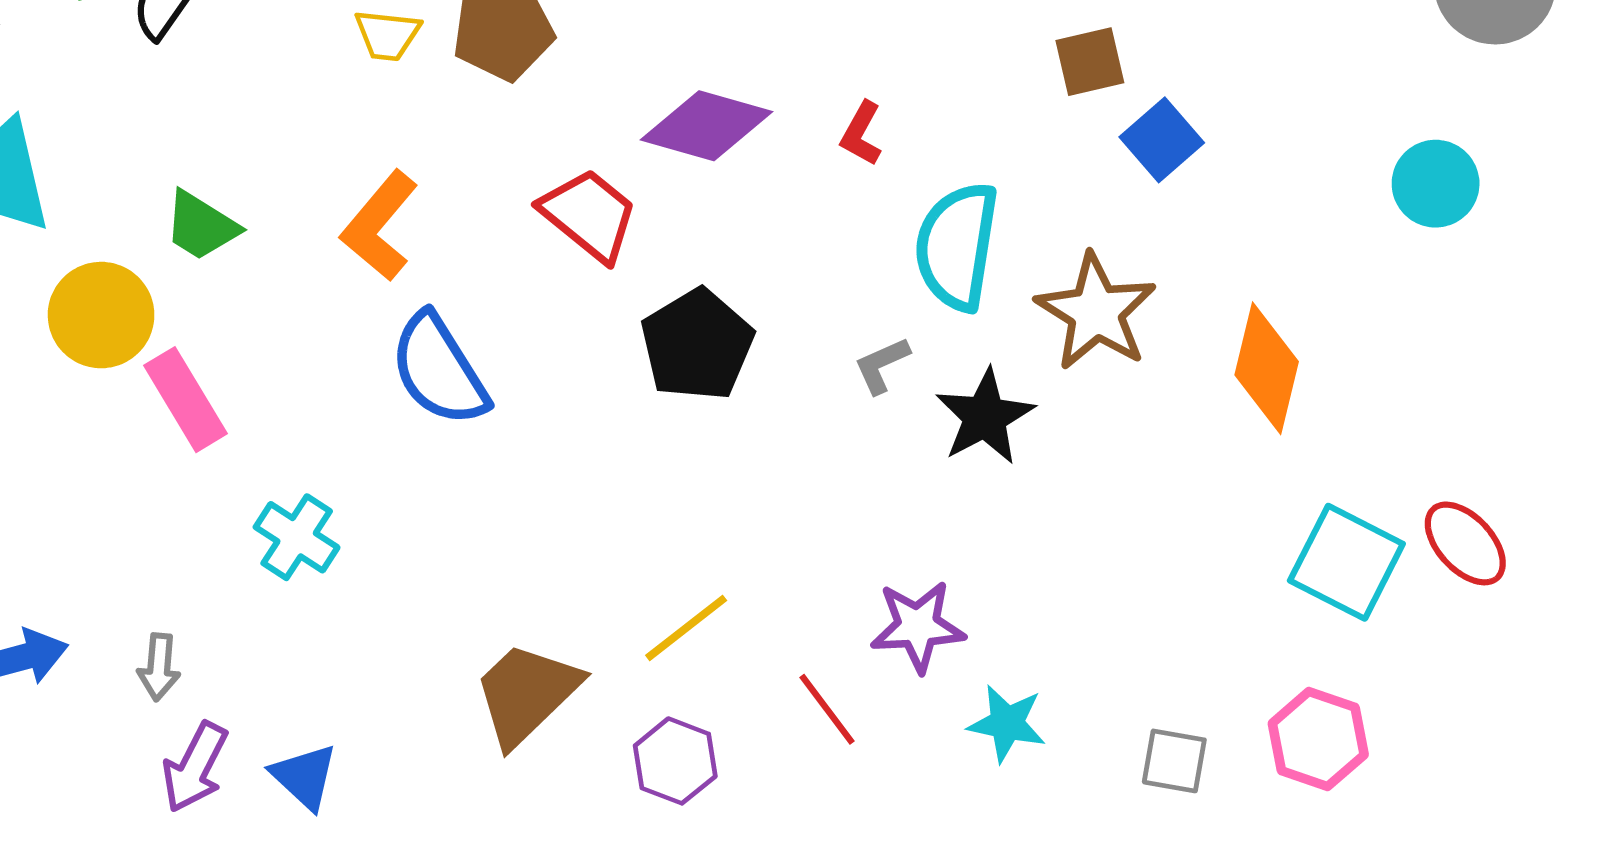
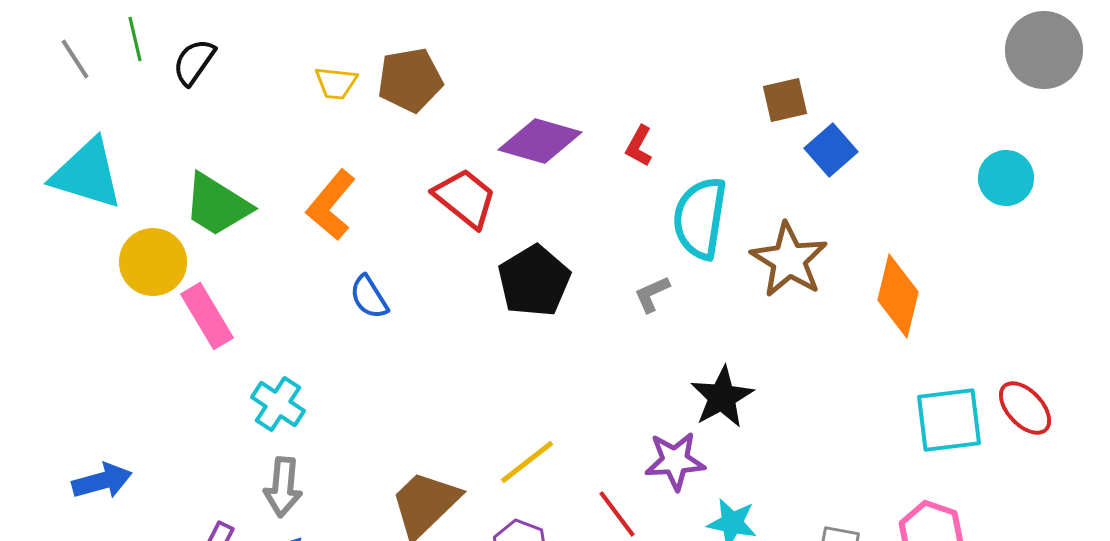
green trapezoid: (201, 226) -> (217, 205), size x1.4
blue semicircle: (439, 370) -> (369, 297), size x0.6
black star: (985, 417) -> (722, 397), moved
cyan square: (1346, 562) -> (949, 420), turned -34
gray arrow: (159, 667) -> (283, 487), moved, size x1.4

